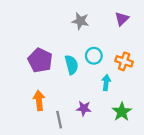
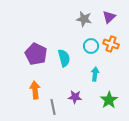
gray star: (80, 21) -> (84, 19), moved
cyan circle: (94, 56) -> (91, 46), moved
orange cross: (124, 61) -> (111, 44), moved

